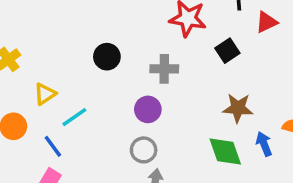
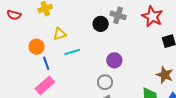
gray cross: (164, 69) -> (118, 15), moved
blue line: (53, 146) -> (46, 63), moved

